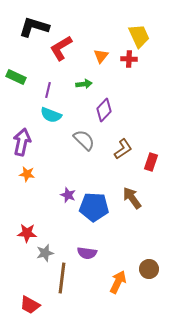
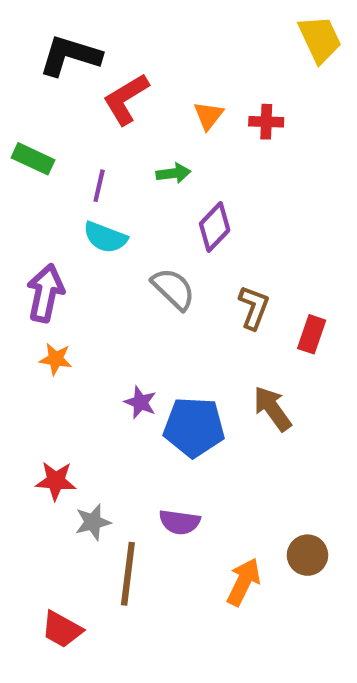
yellow trapezoid: (139, 36) -> (320, 39), moved
brown L-shape: (123, 149) -> (254, 307), turned -35

